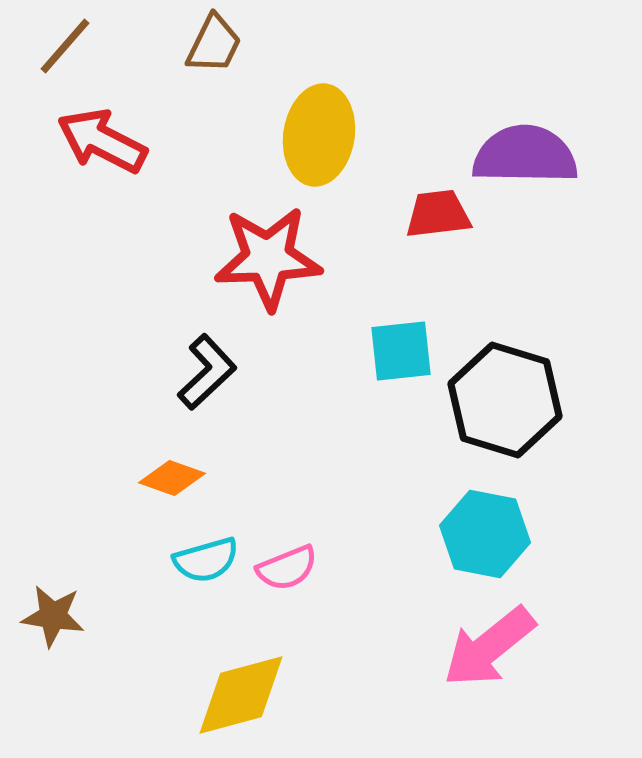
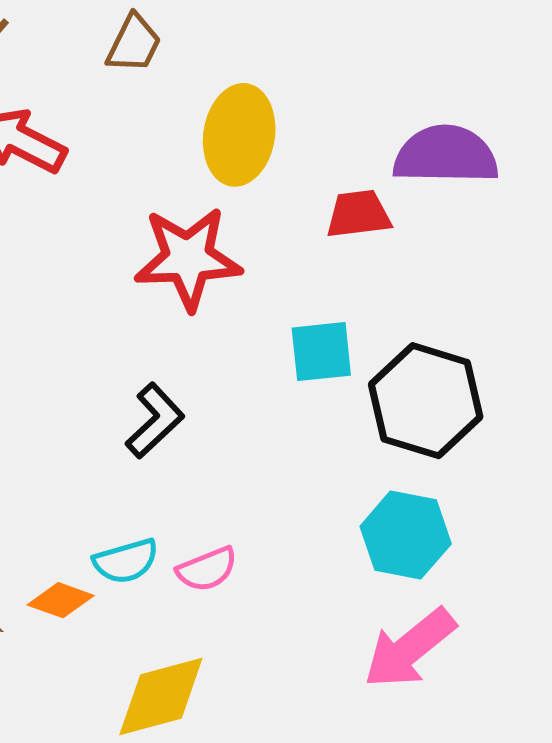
black L-shape: (207, 372) -> (155, 421), moved
orange diamond: (172, 478) -> (61, 600), moved

